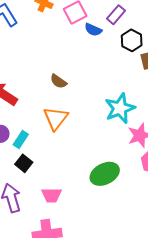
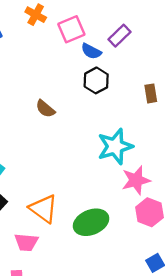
black hexagon: (132, 40) -> (96, 80), moved
orange triangle: (56, 118) -> (43, 209), moved, turned -36

